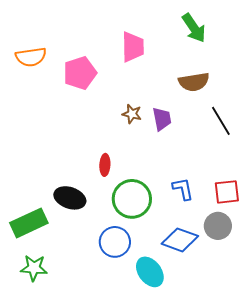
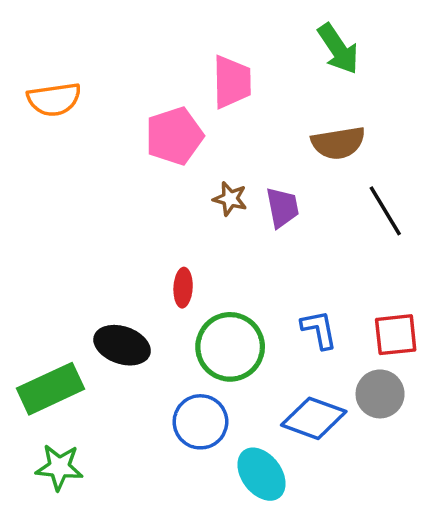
pink pentagon: (80, 73) -> (174, 136), moved

